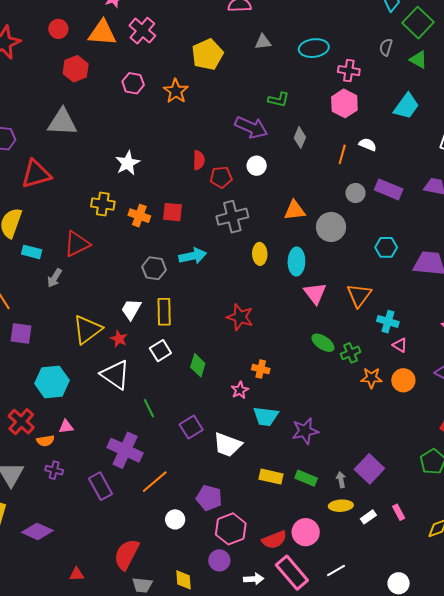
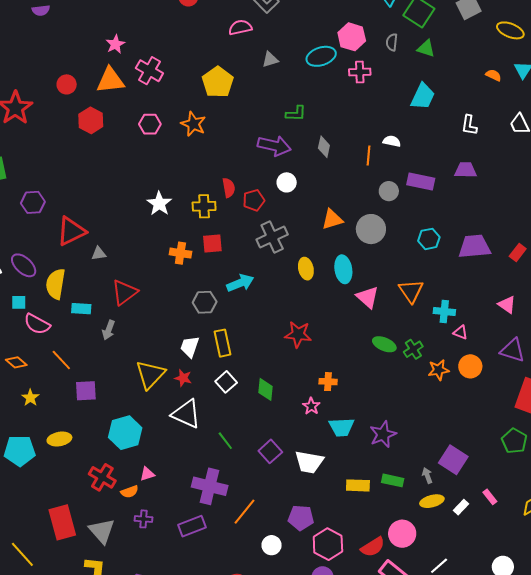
pink hexagon: (344, 103) -> (352, 37), moved
gray triangle: (62, 122) -> (99, 254), moved, size x0.5
yellow cross: (103, 204) -> (204, 206), moved
purple rectangle: (100, 486) -> (192, 526), turned -72

